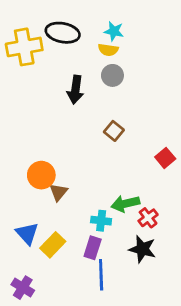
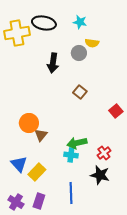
yellow semicircle: (108, 50) -> (92, 43), moved
green arrow: (125, 204) -> (77, 143), moved
purple rectangle: (93, 248) -> (39, 201), moved

